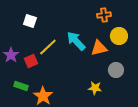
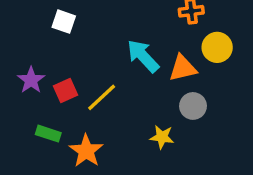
yellow line: (48, 47) -> (102, 97), moved
gray circle: (116, 70) -> (193, 106), moved
yellow star: (95, 88) -> (162, 137), moved

